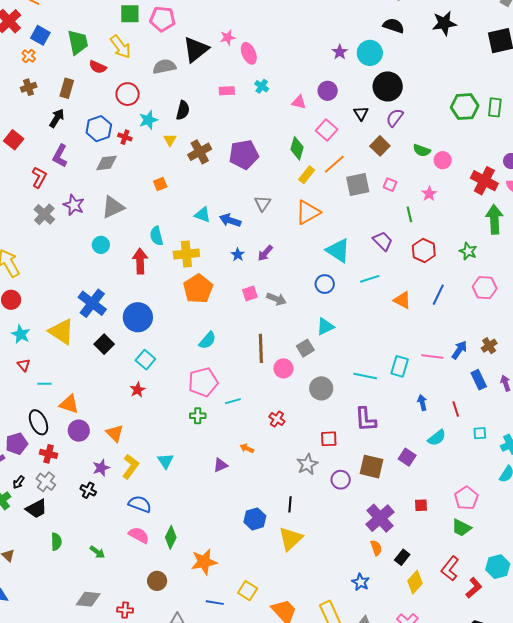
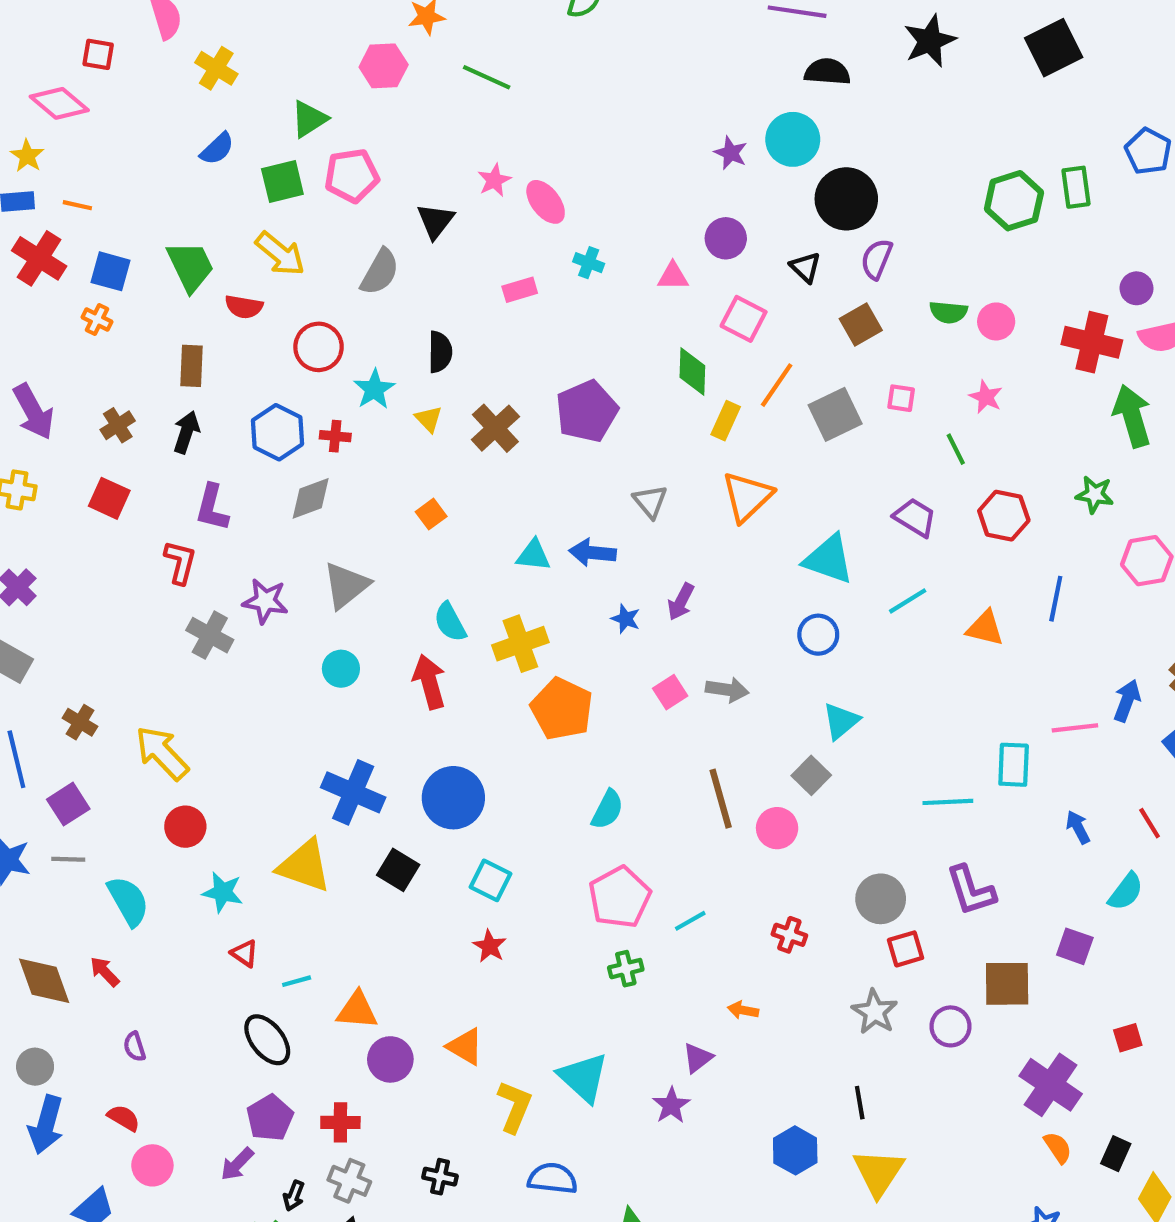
black triangle: (196, 49) -> (435, 221), size x0.7
gray semicircle: (164, 67) -> (380, 272), turned 145
brown cross: (29, 87) -> (118, 425), moved
brown square: (380, 146) -> (861, 324), turned 30
gray circle: (321, 388) -> (881, 899), moved
black ellipse: (38, 422) -> (267, 1040), moved
cyan triangle: (166, 461) -> (583, 1077), size x1.5
purple star: (101, 468) -> (671, 1105), moved

